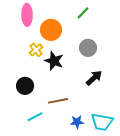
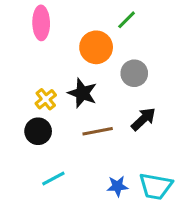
orange circle: (51, 30) -> (96, 47), moved
yellow cross: (36, 50) -> (46, 99), moved
brown line: (58, 101) -> (98, 131), moved

